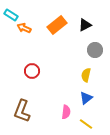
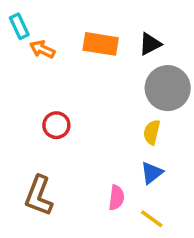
cyan rectangle: (11, 15) -> (19, 26), turned 32
orange rectangle: (57, 25) -> (101, 44), turned 48
gray circle: (95, 50) -> (168, 88), size x1.6

